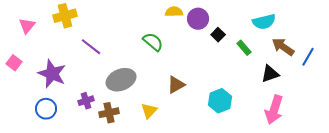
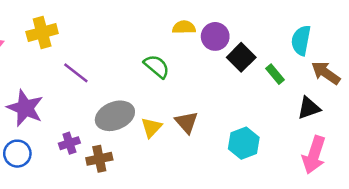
cyan semicircle: (264, 22) -> (301, 40), turned 115
black square: (218, 35) -> (241, 57), size x1.5
brown triangle: (176, 85) -> (187, 122), turned -42
yellow triangle: (149, 111) -> (151, 128), moved

